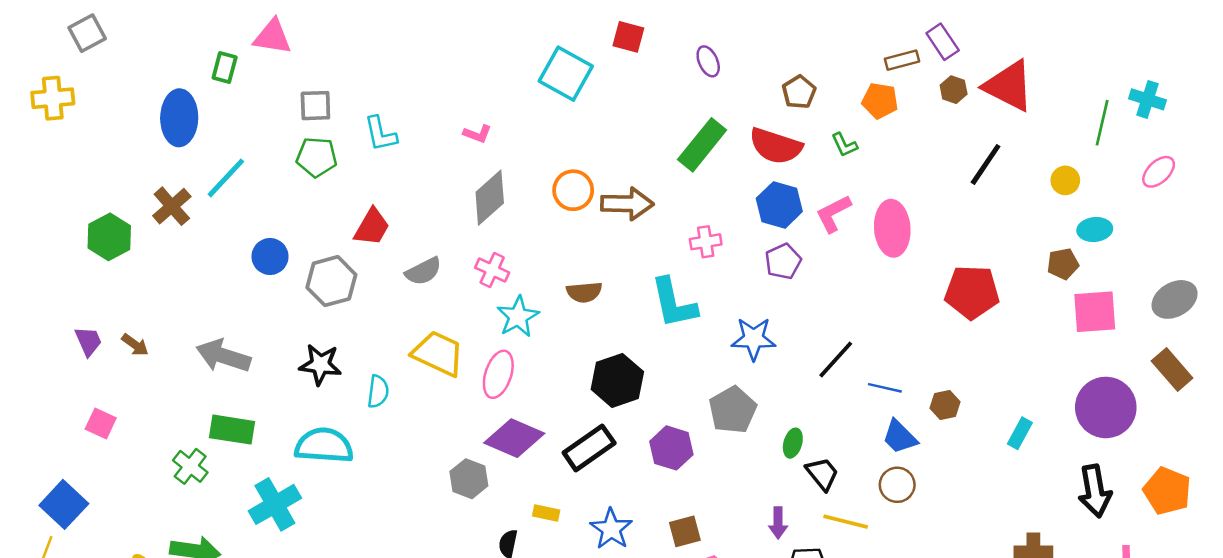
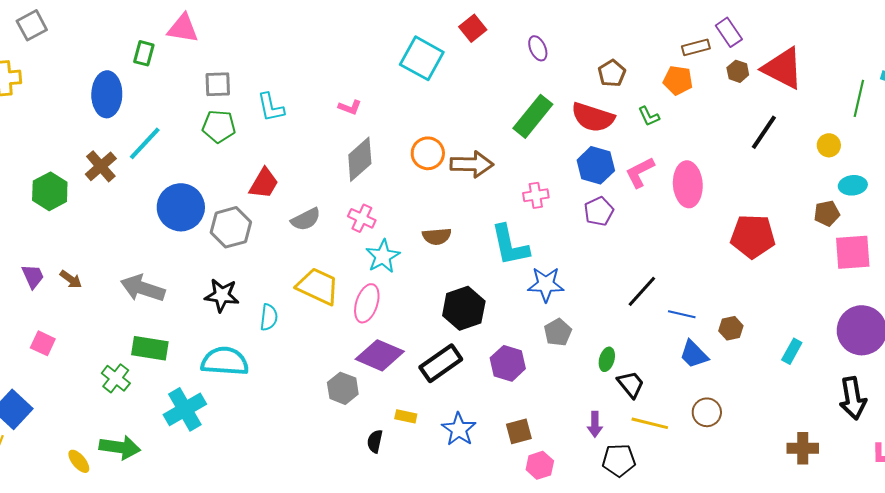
red square: (628, 37) -> (473, 28), turned 36
blue circle: (270, 257) -> (181, 207), size x1.6
blue star: (754, 339) -> (546, 284), moved
gray pentagon: (733, 410) -> (558, 332), size x0.7
brown circle: (897, 485) -> (707, 412), moved

